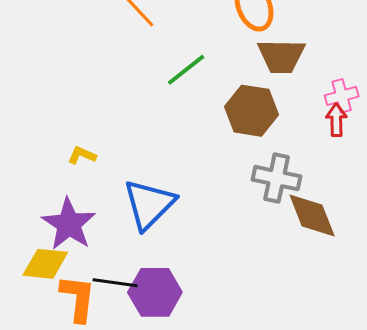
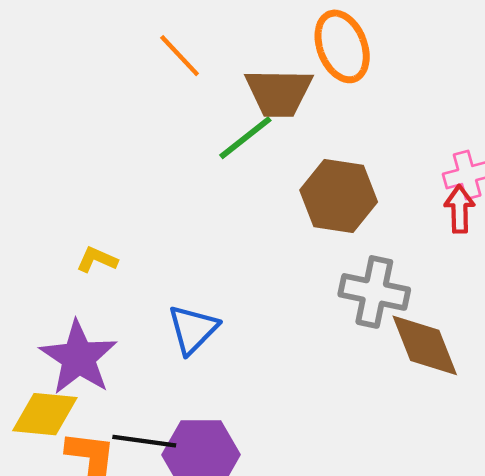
brown trapezoid: (281, 56) -> (279, 93), moved
blue triangle: (149, 204) -> (193, 329), size x0.7

